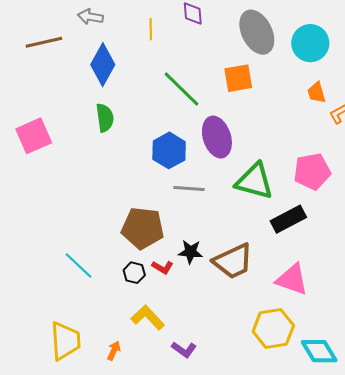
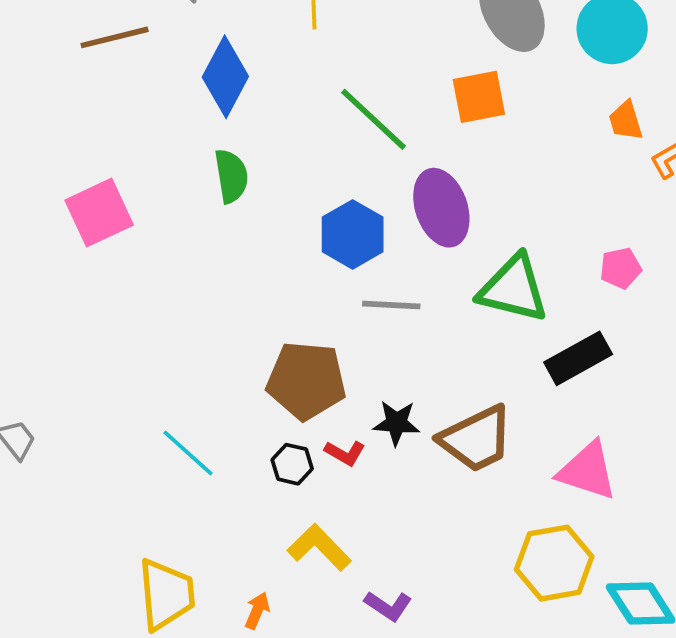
pink pentagon: (312, 171) -> (621, 268), size x0.6

